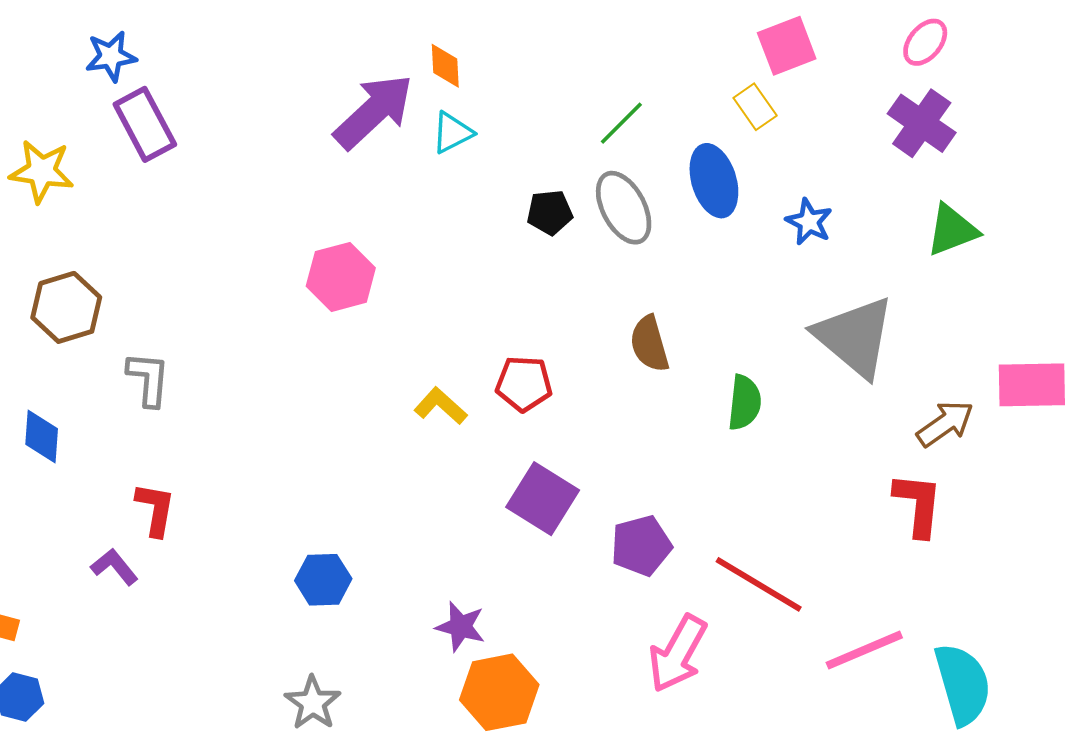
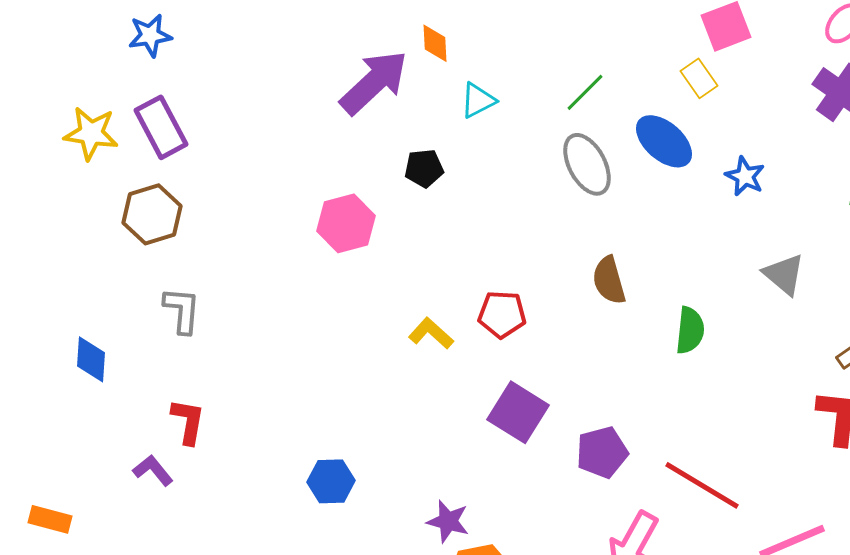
purple rectangle: (145, 124) -> (161, 127), moved
cyan triangle: (452, 133) -> (478, 100), moved
blue ellipse: (714, 181) -> (664, 141), turned -32
black pentagon: (550, 212) -> (424, 168), moved
brown hexagon: (66, 307) -> (152, 214), moved
gray triangle: (855, 337) -> (784, 274), size x0.6

